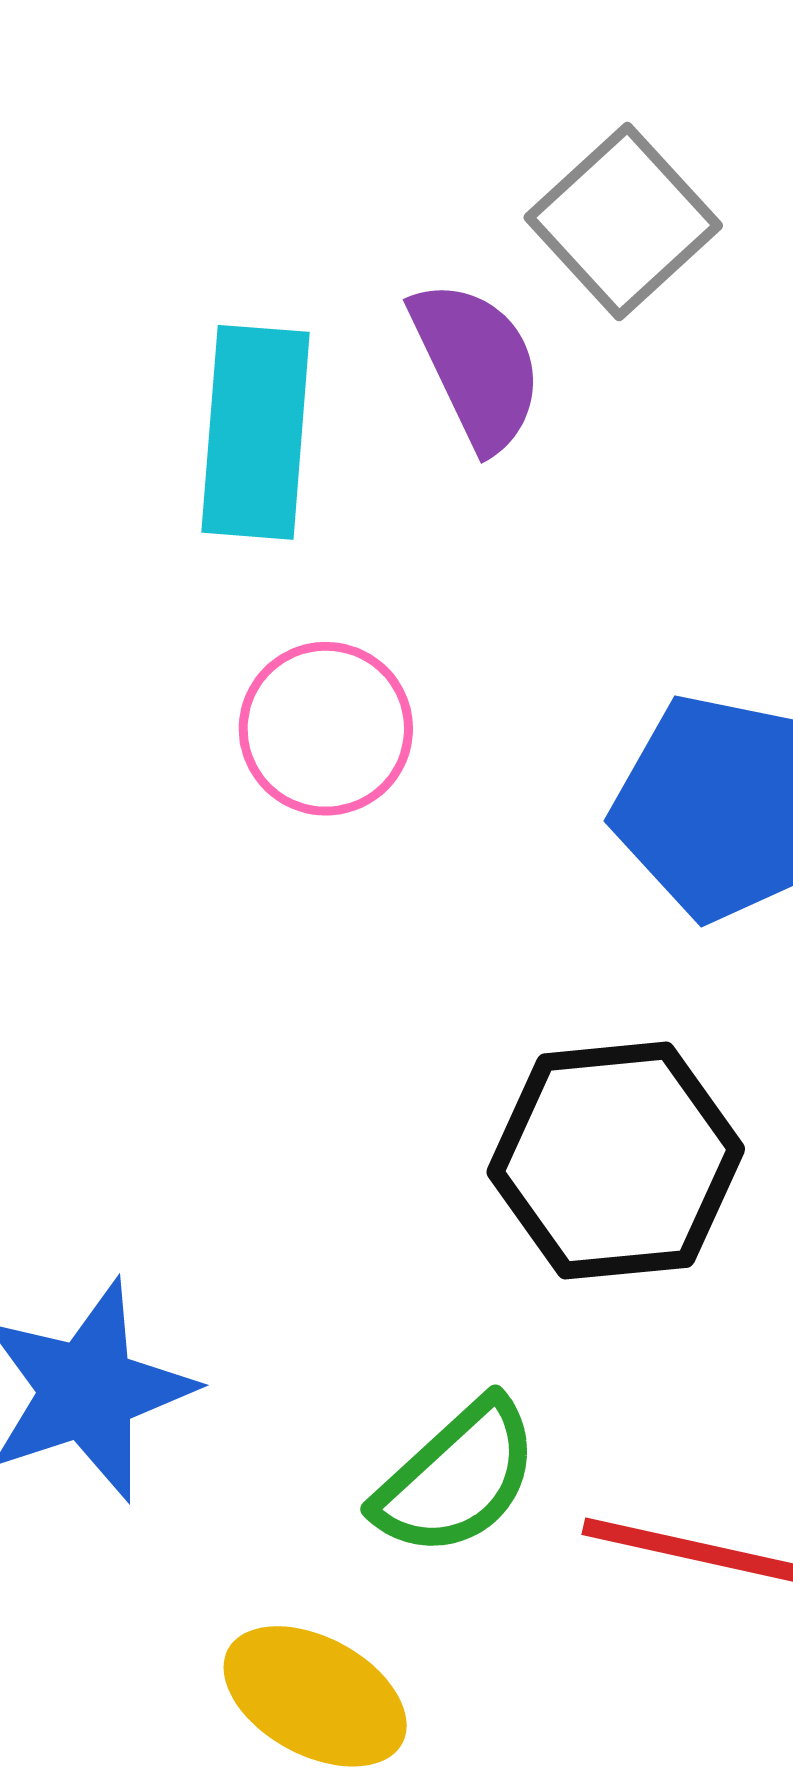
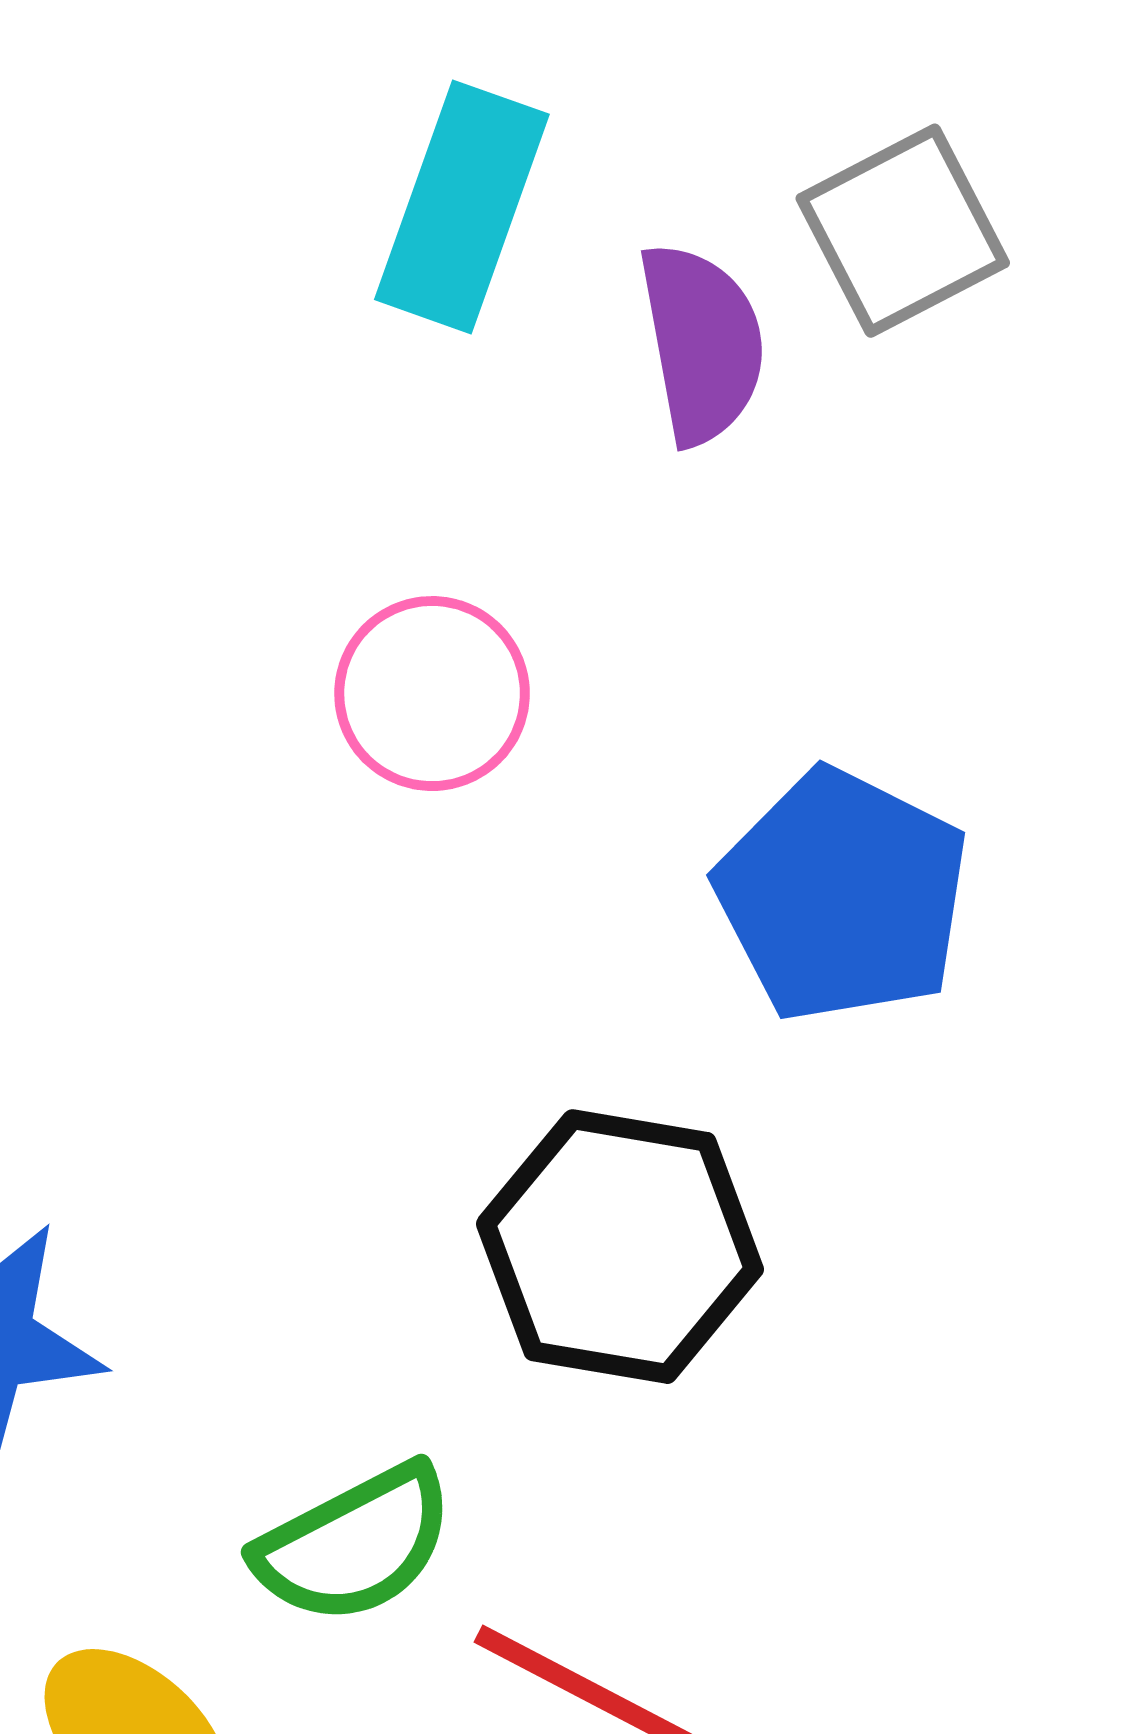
cyan rectangle: (256, 432) -> (462, 207), moved

